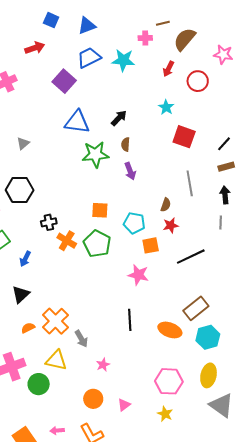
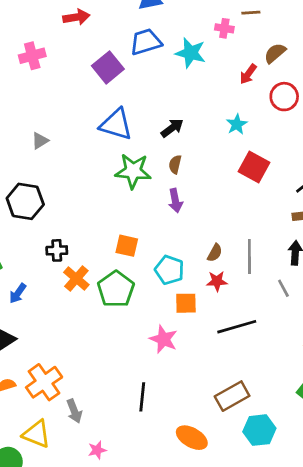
brown semicircle: (185, 39) -> (275, 53), moved, size x0.7
gray line: (190, 183) -> (249, 256), moved
gray line: (221, 223) -> (283, 288), turned -40
orange ellipse: (170, 330) -> (192, 438), moved
cyan hexagon: (208, 337) -> (259, 430), moved

